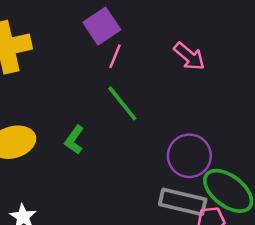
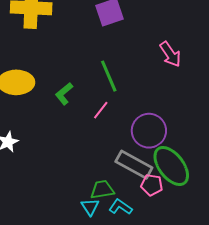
pink line: (115, 56) -> (101, 110), moved

